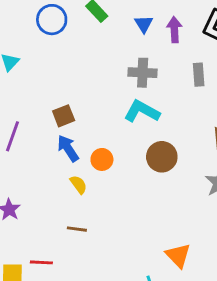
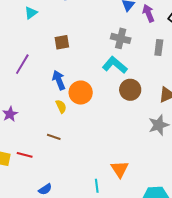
purple arrow: (174, 30) -> (148, 13), turned -30
brown square: (64, 116) -> (62, 42), moved
brown circle: (162, 157) -> (130, 90), moved
orange circle: (102, 159) -> (81, 93), size x1.5

